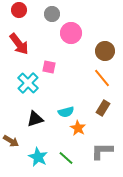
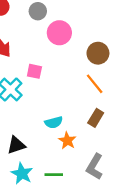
black triangle: (35, 119) -> (16, 145), moved
gray L-shape: (102, 151) -> (95, 167), turned -60
green line: (66, 158) -> (54, 175), turned -42

